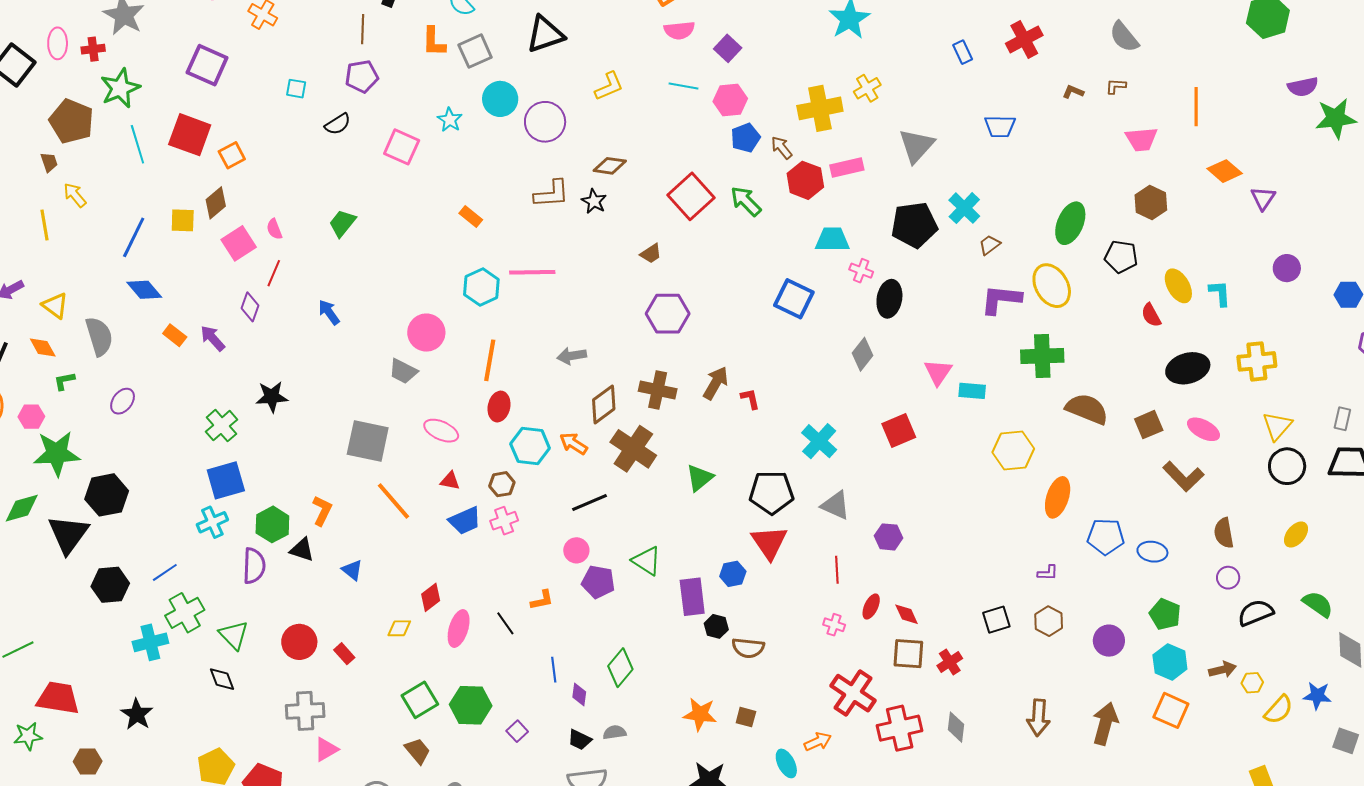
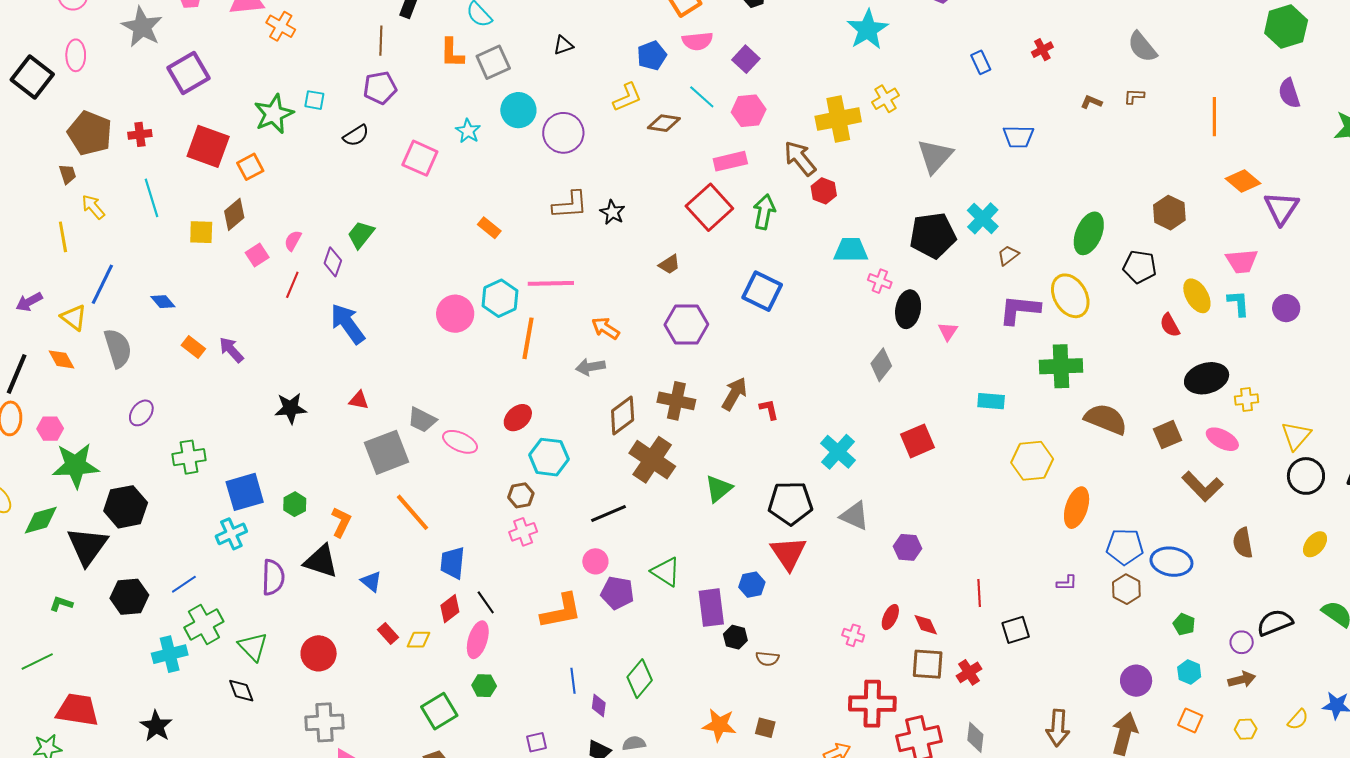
black triangle: (545, 34) -> (563, 45), size x0.5
red cross: (1024, 39) -> (1042, 50), size x0.6
red cross: (93, 49) -> (140, 134), moved
purple square: (207, 65) -> (188, 73), moved, turned 36
cyan line: (684, 86) -> (702, 97), turned 32
purple semicircle: (1303, 87) -> (1289, 93), moved, turned 84
green star: (120, 88) -> (274, 114), moved
blue pentagon: (745, 138) -> (652, 56), moved
pink trapezoid: (1141, 139) -> (1242, 261), moved
cyan line: (137, 144) -> (151, 198), moved
brown arrow: (782, 148) -> (800, 158), size x1.5
brown diamond: (610, 166) -> (664, 123), moved
pink rectangle: (847, 168) -> (730, 161), moved
red hexagon: (805, 180) -> (824, 191), size x0.7
purple triangle: (1263, 198) -> (1281, 208), size x1.4
green arrow: (746, 201) -> (764, 212), turned 56
pink semicircle: (274, 229) -> (293, 241), turned 50
blue line: (134, 237) -> (102, 284), moved
pink square: (239, 243) -> (257, 255), size x0.7
purple circle: (1287, 268) -> (1286, 308), moved
blue diamond: (144, 290) -> (163, 302), size x0.7
blue square: (794, 299) -> (762, 291), moved
purple diamond: (250, 307) -> (333, 262), moved
blue arrow: (329, 312) -> (348, 324), size x1.6
pink circle: (426, 333) -> (455, 314), moved
orange line: (490, 360) -> (528, 338), moved
yellow cross: (1257, 361) -> (1247, 399), moved, size x0.6
gray trapezoid: (403, 371) -> (422, 420), moved
pink triangle: (938, 372) -> (948, 331), moved, size x0.7
green L-shape: (64, 381) -> (61, 604), moved, turned 30
red ellipse: (499, 407) -> (518, 418), turned 36
green cross: (221, 426) -> (189, 457), moved, turned 32
gray square: (368, 441) -> (387, 452), turned -33
orange arrow: (574, 444) -> (605, 328), moved
red triangle: (450, 481) -> (359, 400), moved
blue trapezoid: (465, 521) -> (453, 563), moved, turned 120
green hexagon: (272, 524) -> (295, 504), moved, size x0.7
black triangle: (302, 550) -> (321, 561), size x1.4
blue ellipse: (1152, 552) -> (1171, 562), size x1.4
red line: (837, 570) -> (979, 593), moved
purple circle: (1228, 578) -> (1242, 642), moved
orange L-shape: (542, 600) -> (561, 611), size x1.8
green pentagon: (1165, 614) -> (1184, 624), size x0.7
brown hexagon: (1049, 621) -> (1126, 589), moved
black line: (505, 623) -> (486, 602), moved
purple circle: (1109, 641) -> (1136, 681), moved
brown semicircle: (748, 648) -> (767, 659), size x0.7
red rectangle: (344, 654) -> (388, 633), moved
cyan hexagon: (1170, 662) -> (1189, 672), size x0.7
yellow hexagon: (1252, 683) -> (1246, 729), moved
red cross: (853, 693) -> (872, 704), turned -33
green hexagon: (471, 705) -> (484, 686), moved, size x0.6
orange square: (1171, 710) -> (1190, 720), size x0.7
yellow semicircle: (1279, 710) -> (1298, 719), size x0.7
purple square: (517, 731) -> (537, 742), turned 30

